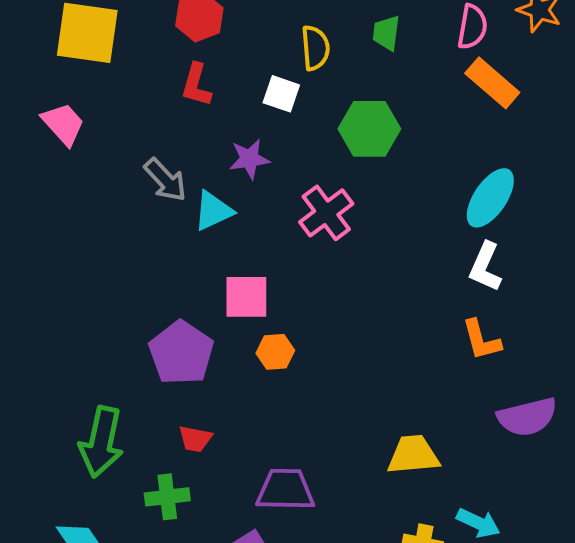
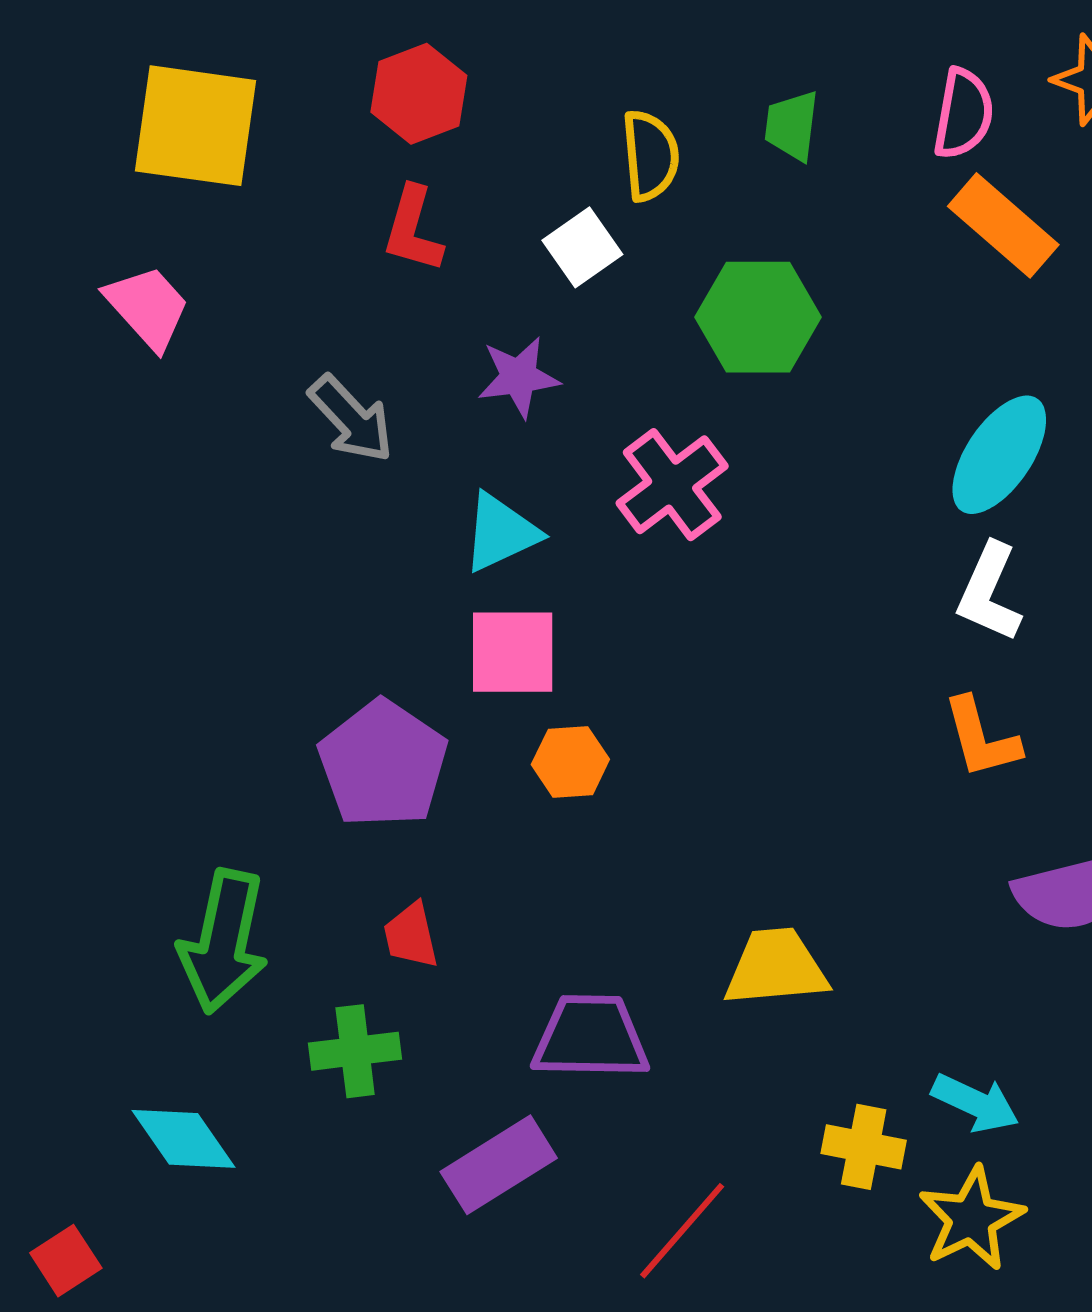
white square: (281, 94) -> (582, 247), turned 36
cyan triangle: (213, 211) -> (501, 533), moved
red trapezoid: (195, 439) -> (411, 935), turned 66
yellow trapezoid: (413, 455) -> (776, 967), moved

